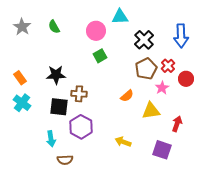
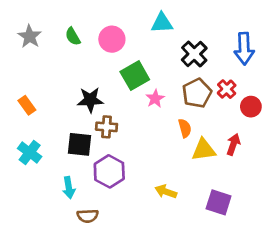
pink circle: (96, 31) -> (112, 39), moved
green square: (100, 56) -> (135, 76), size x1.5
black star: (56, 75) -> (90, 100), moved
pink star: (162, 88) -> (155, 99), moved
orange semicircle: (127, 96) -> (185, 128), moved, turned -64
cyan cross: (22, 103) -> (30, 152), moved
red arrow: (177, 124) -> (233, 144), moved

